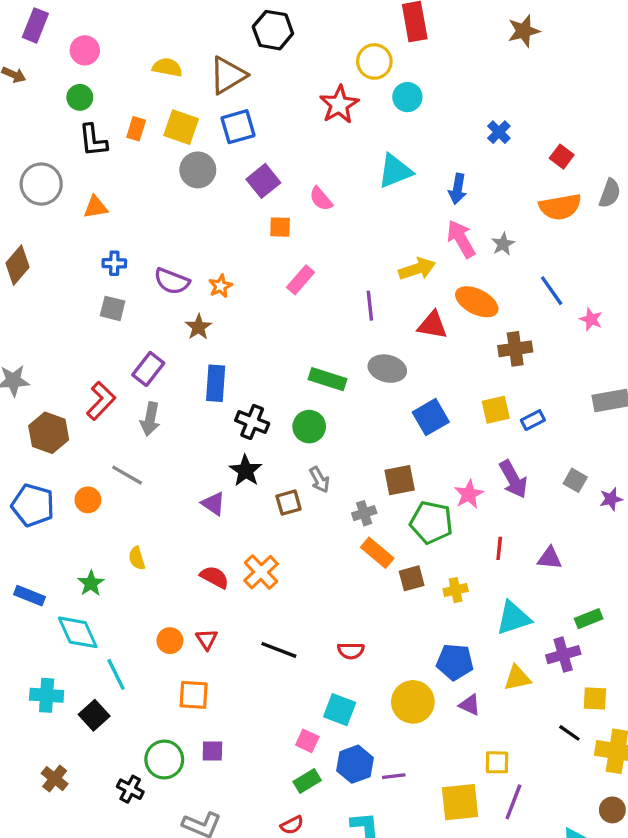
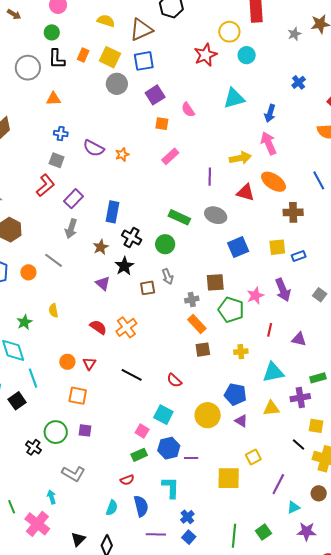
gray circle: (41, 184) -> (28, 68), moved
gray star: (503, 244) -> (294, 34), moved
brown star: (199, 327) -> (101, 247), moved
red L-shape: (101, 401) -> (45, 185), moved
brown square: (412, 578) -> (203, 350), moved
red semicircle: (351, 651) -> (174, 380), turned 35
yellow square: (497, 762) -> (253, 457), turned -35
purple line: (513, 802) -> (278, 484), moved

